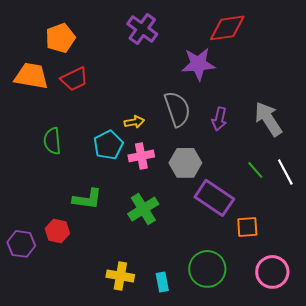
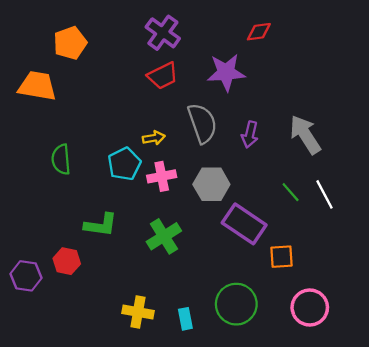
red diamond: (227, 28) -> (259, 32), size x0.6
red trapezoid: (74, 79) -> (163, 76), moved

